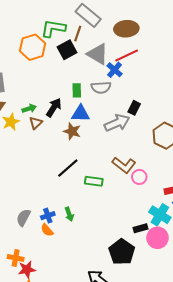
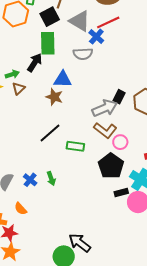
green rectangle: (77, 90) -> (48, 43), moved, size x1.6
black arrow: (54, 108) -> (35, 63), moved
black rectangle: (134, 108) -> (119, 97), moved
gray arrow: (117, 123) -> (105, 108), moved
blue cross: (48, 216) -> (30, 180), turned -32
orange semicircle: (47, 230) -> (21, 209), moved
black pentagon: (122, 252) -> (111, 166), moved

